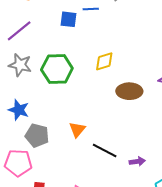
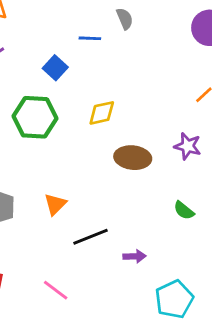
blue square: (68, 19) -> (55, 68), moved, turned 30
black line: (105, 150) -> (90, 237), turned -55

